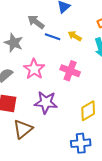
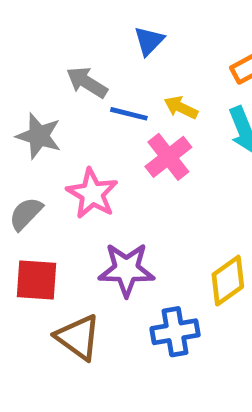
pink cross: (70, 71) -> (168, 157), moved, turned 36
brown triangle: (23, 129) -> (78, 337), turned -40
blue cross: (81, 143) -> (175, 332), moved

